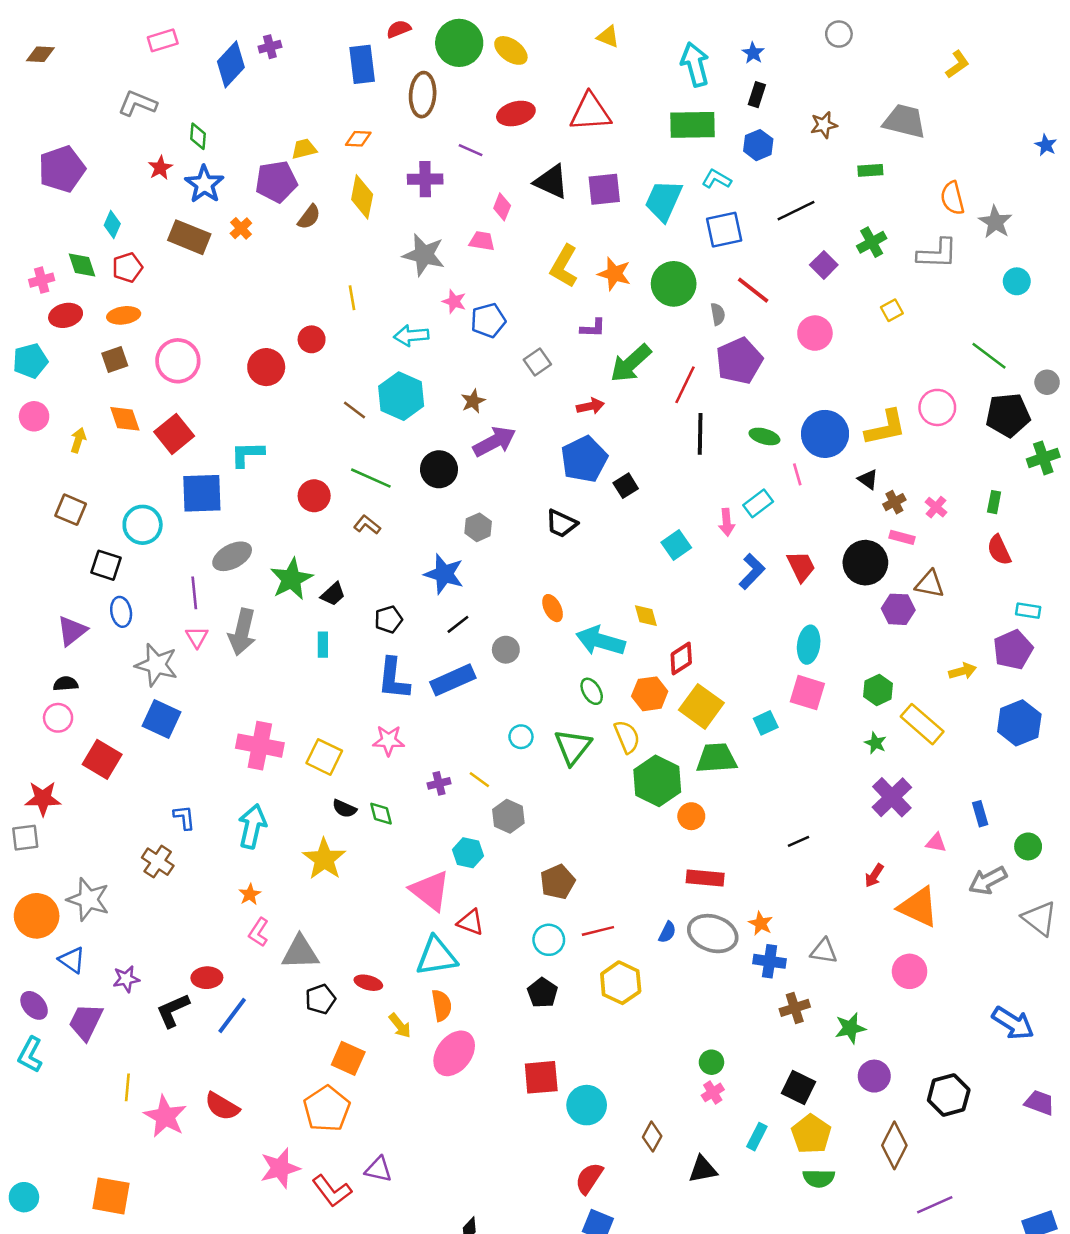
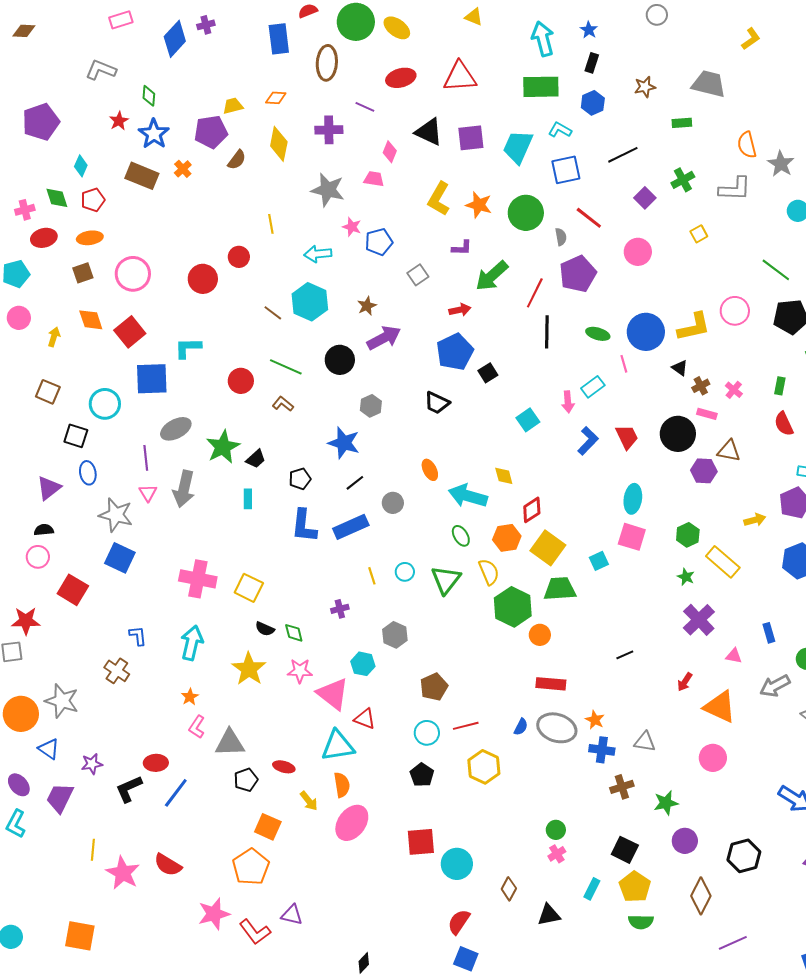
pink star: (389, 741) -> (300, 671), moved
yellow line: (479, 780) -> (372, 576), moved, turned 36

